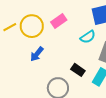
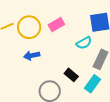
blue arrow: (37, 54) -> (32, 56), turned 35

